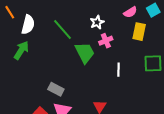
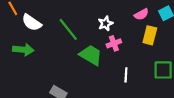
white semicircle: (28, 25) -> (32, 23), turned 108
green arrow: (21, 50) -> (23, 50), turned 60
green trapezoid: (85, 53) -> (91, 55), turned -35

